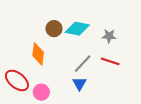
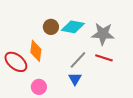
gray star: (109, 36) -> (103, 34), size x1.6
red ellipse: (17, 80) -> (16, 62), moved

